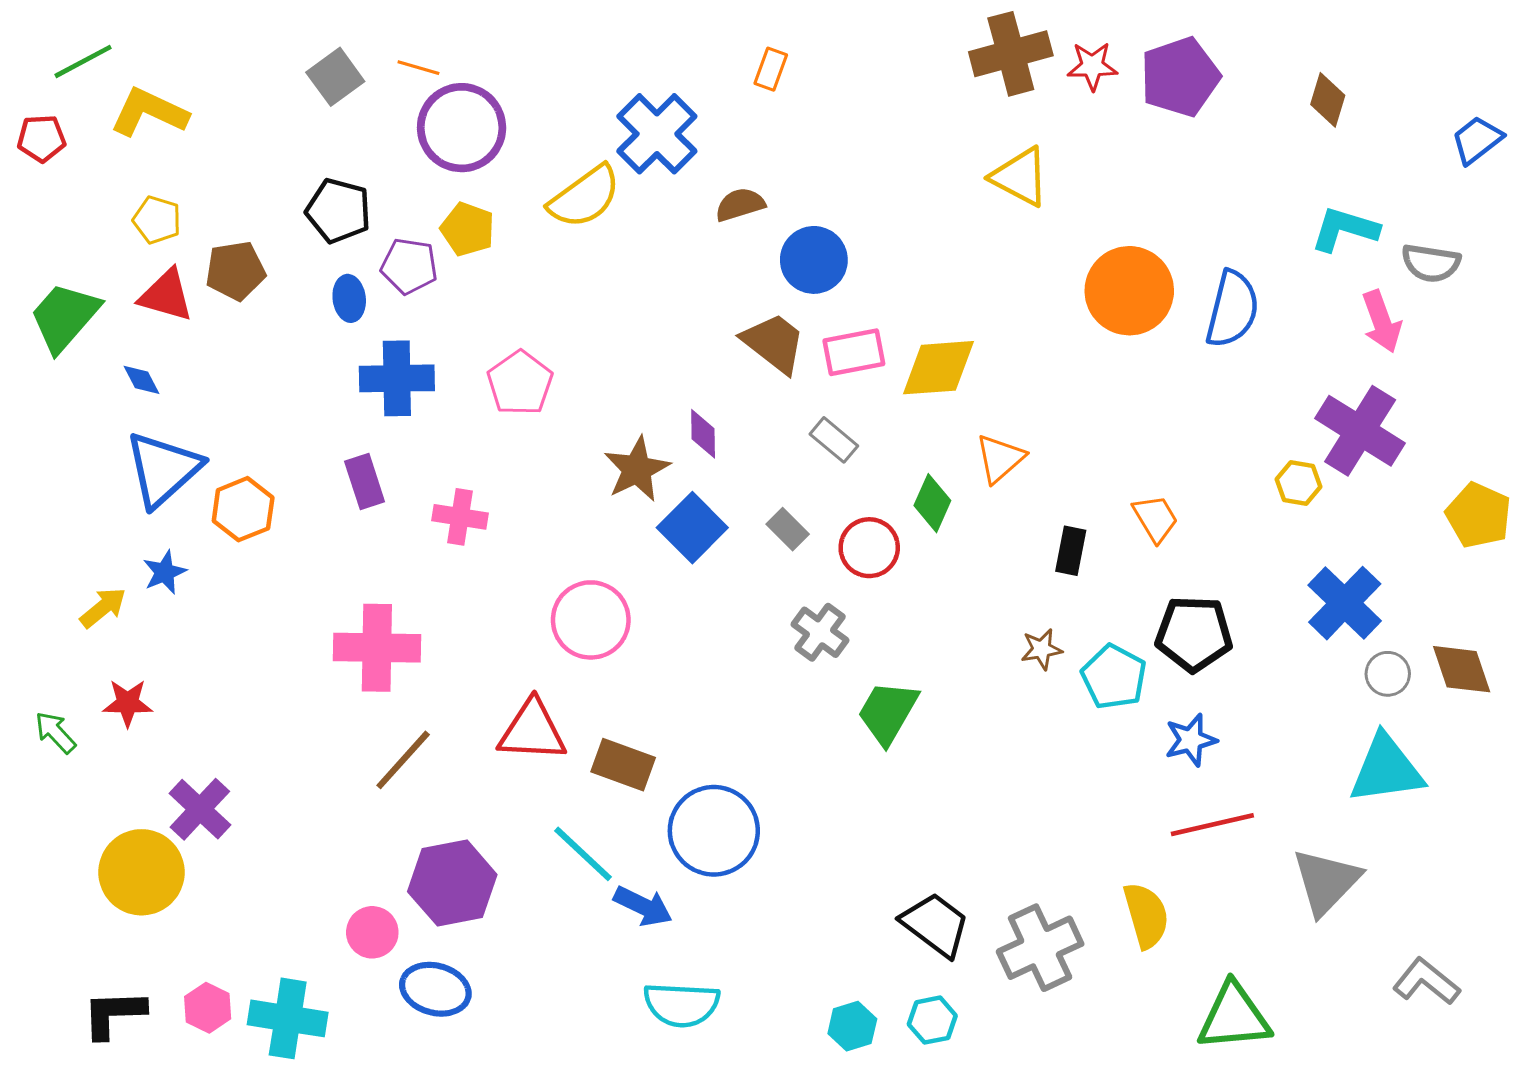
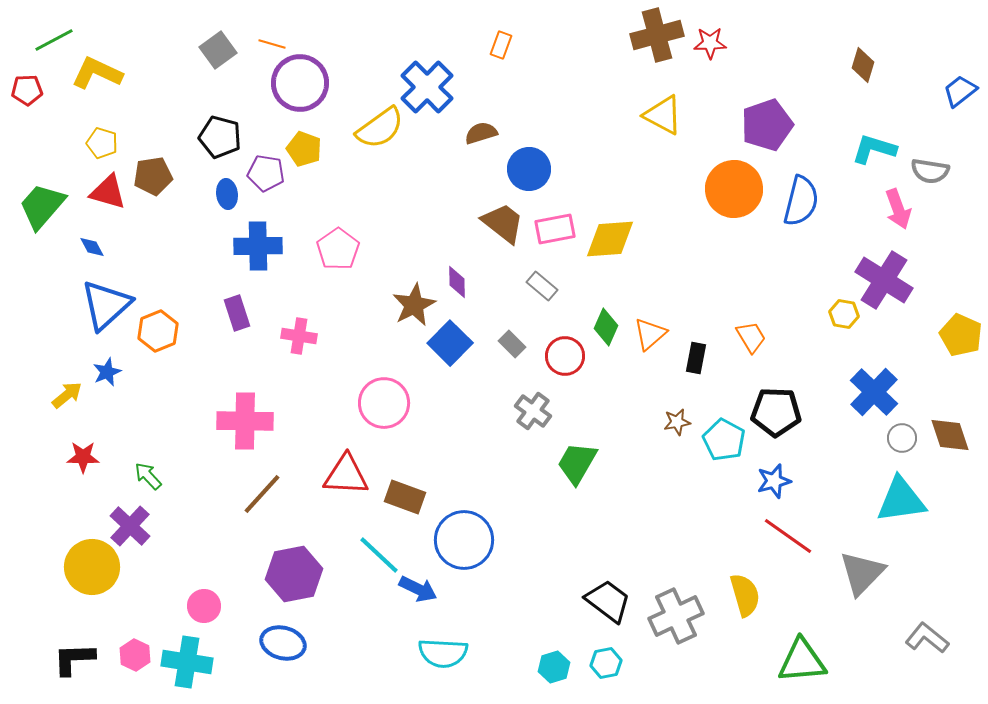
purple pentagon: (1180, 77) -> (767, 125), moved
orange triangle: (1000, 458) -> (650, 334), moved
green arrow: (55, 732) -> (148, 476), moved
red line: (1212, 825) -> (788, 536), turned 48
pink circle: (372, 932) -> (204, 606), moved

